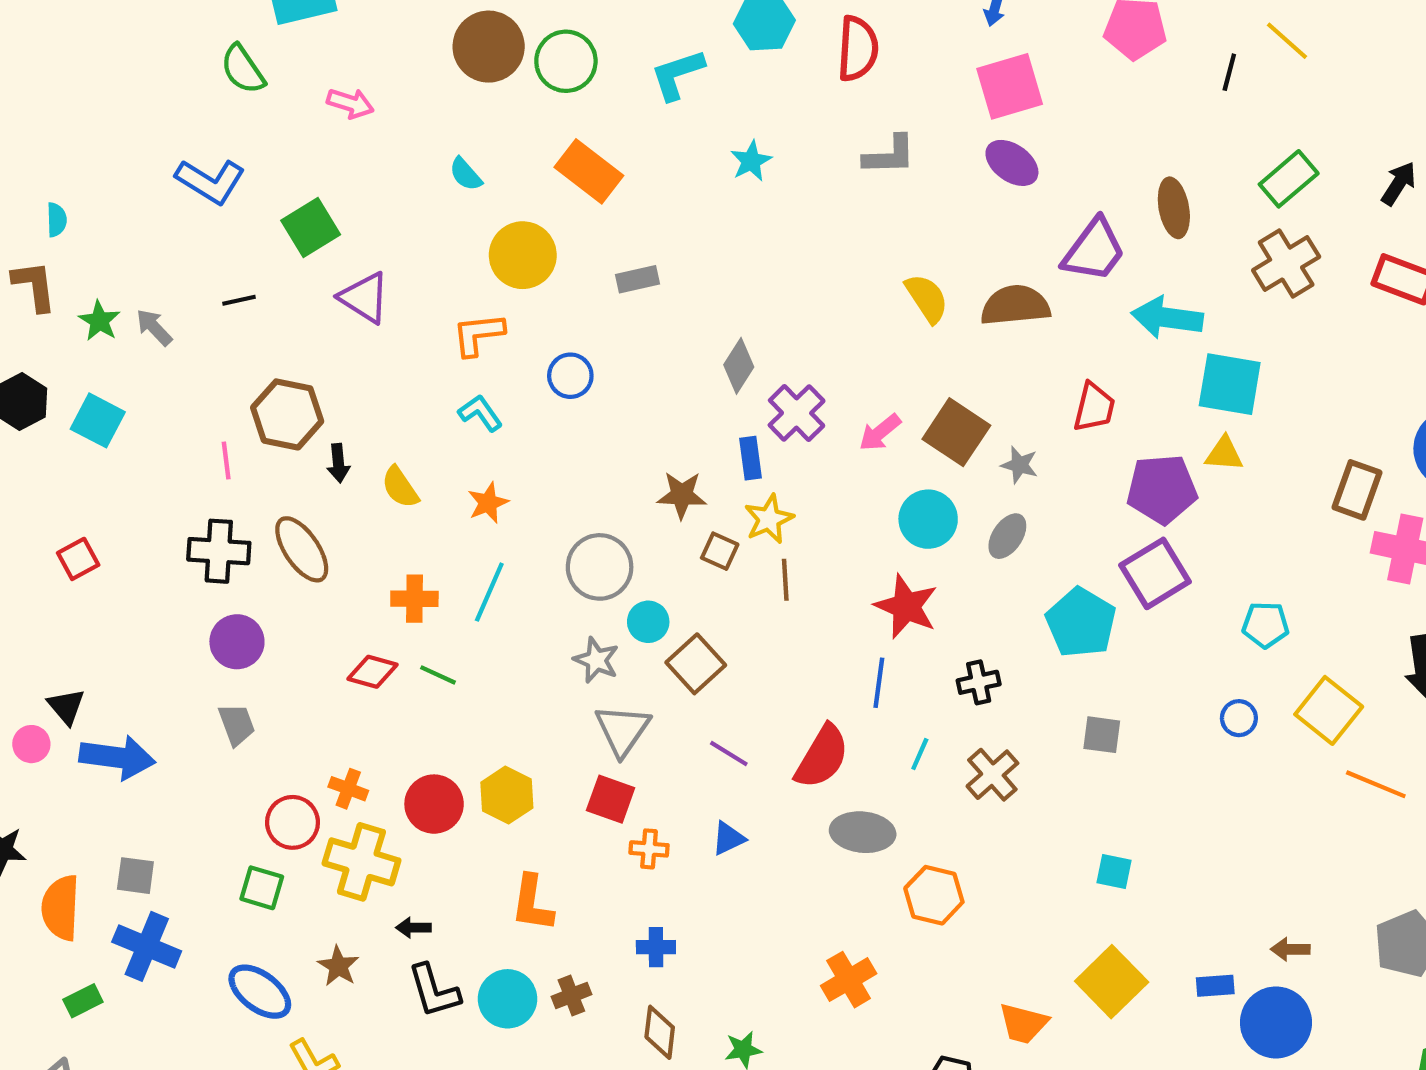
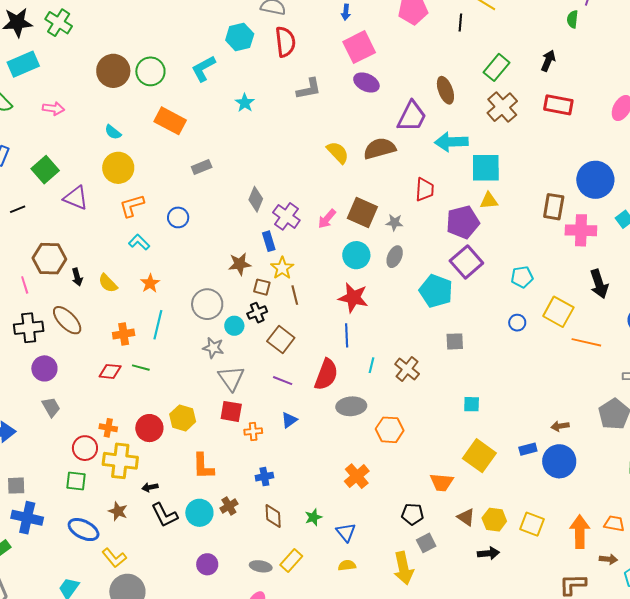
yellow circle: (523, 255) -> (118, 168), moved
brown square: (696, 664) -> (281, 340), moved
black cross: (979, 682) -> (257, 313), moved

